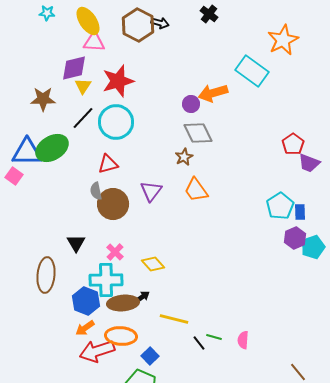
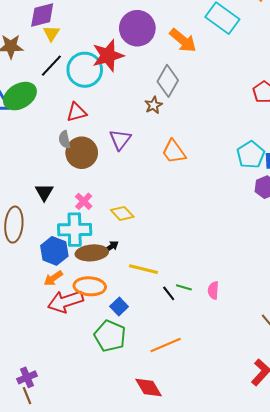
red star: (118, 81) -> (108, 56), moved
orange arrow: (213, 93) -> (183, 40), turned -124
purple circle: (191, 104) -> (137, 28), moved, size x2.0
gray diamond: (198, 133) -> (168, 81), turned 56
orange trapezoid: (196, 190) -> (174, 152), moved

